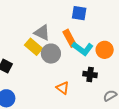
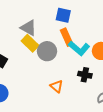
blue square: (79, 13) -> (63, 15), moved
gray triangle: (42, 33) -> (29, 28), moved

